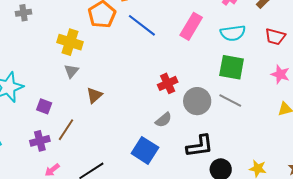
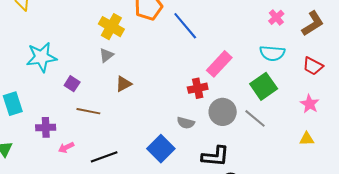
pink rectangle: (191, 26) -> (219, 64), moved
green square: (232, 67) -> (264, 86), turned 32
gray semicircle: (164, 120) -> (186, 123), turned 42
brown line: (66, 130) -> (88, 111), turned 55
purple cross: (40, 141) -> (46, 127), moved

